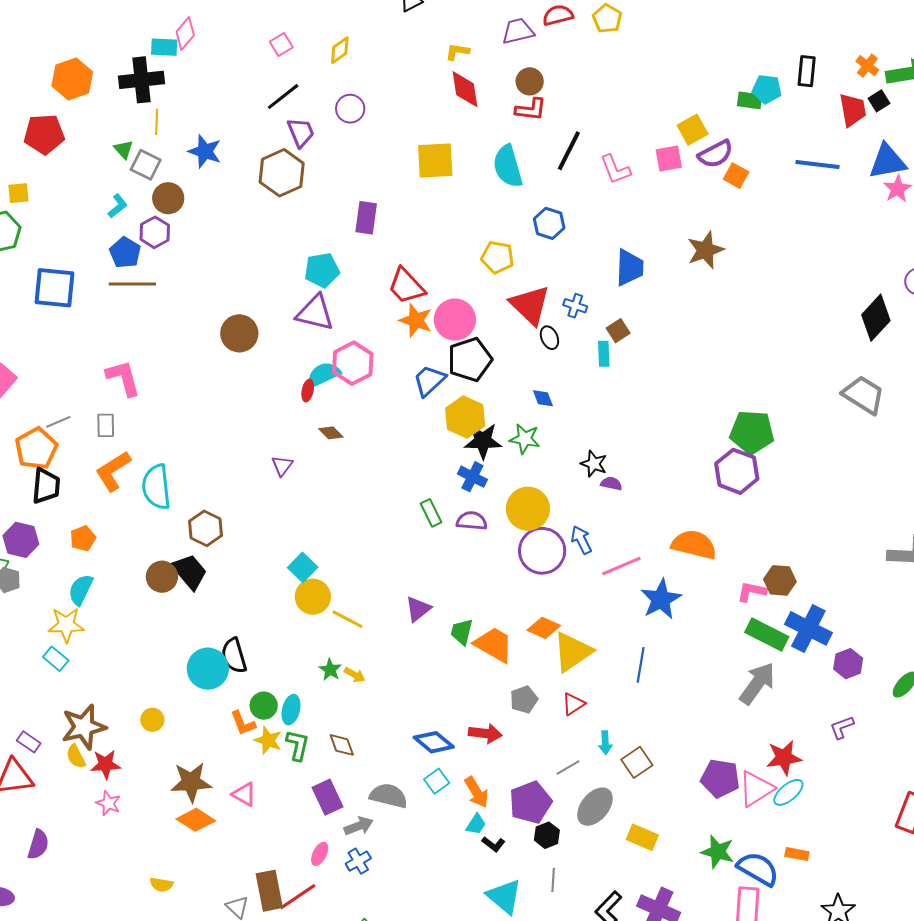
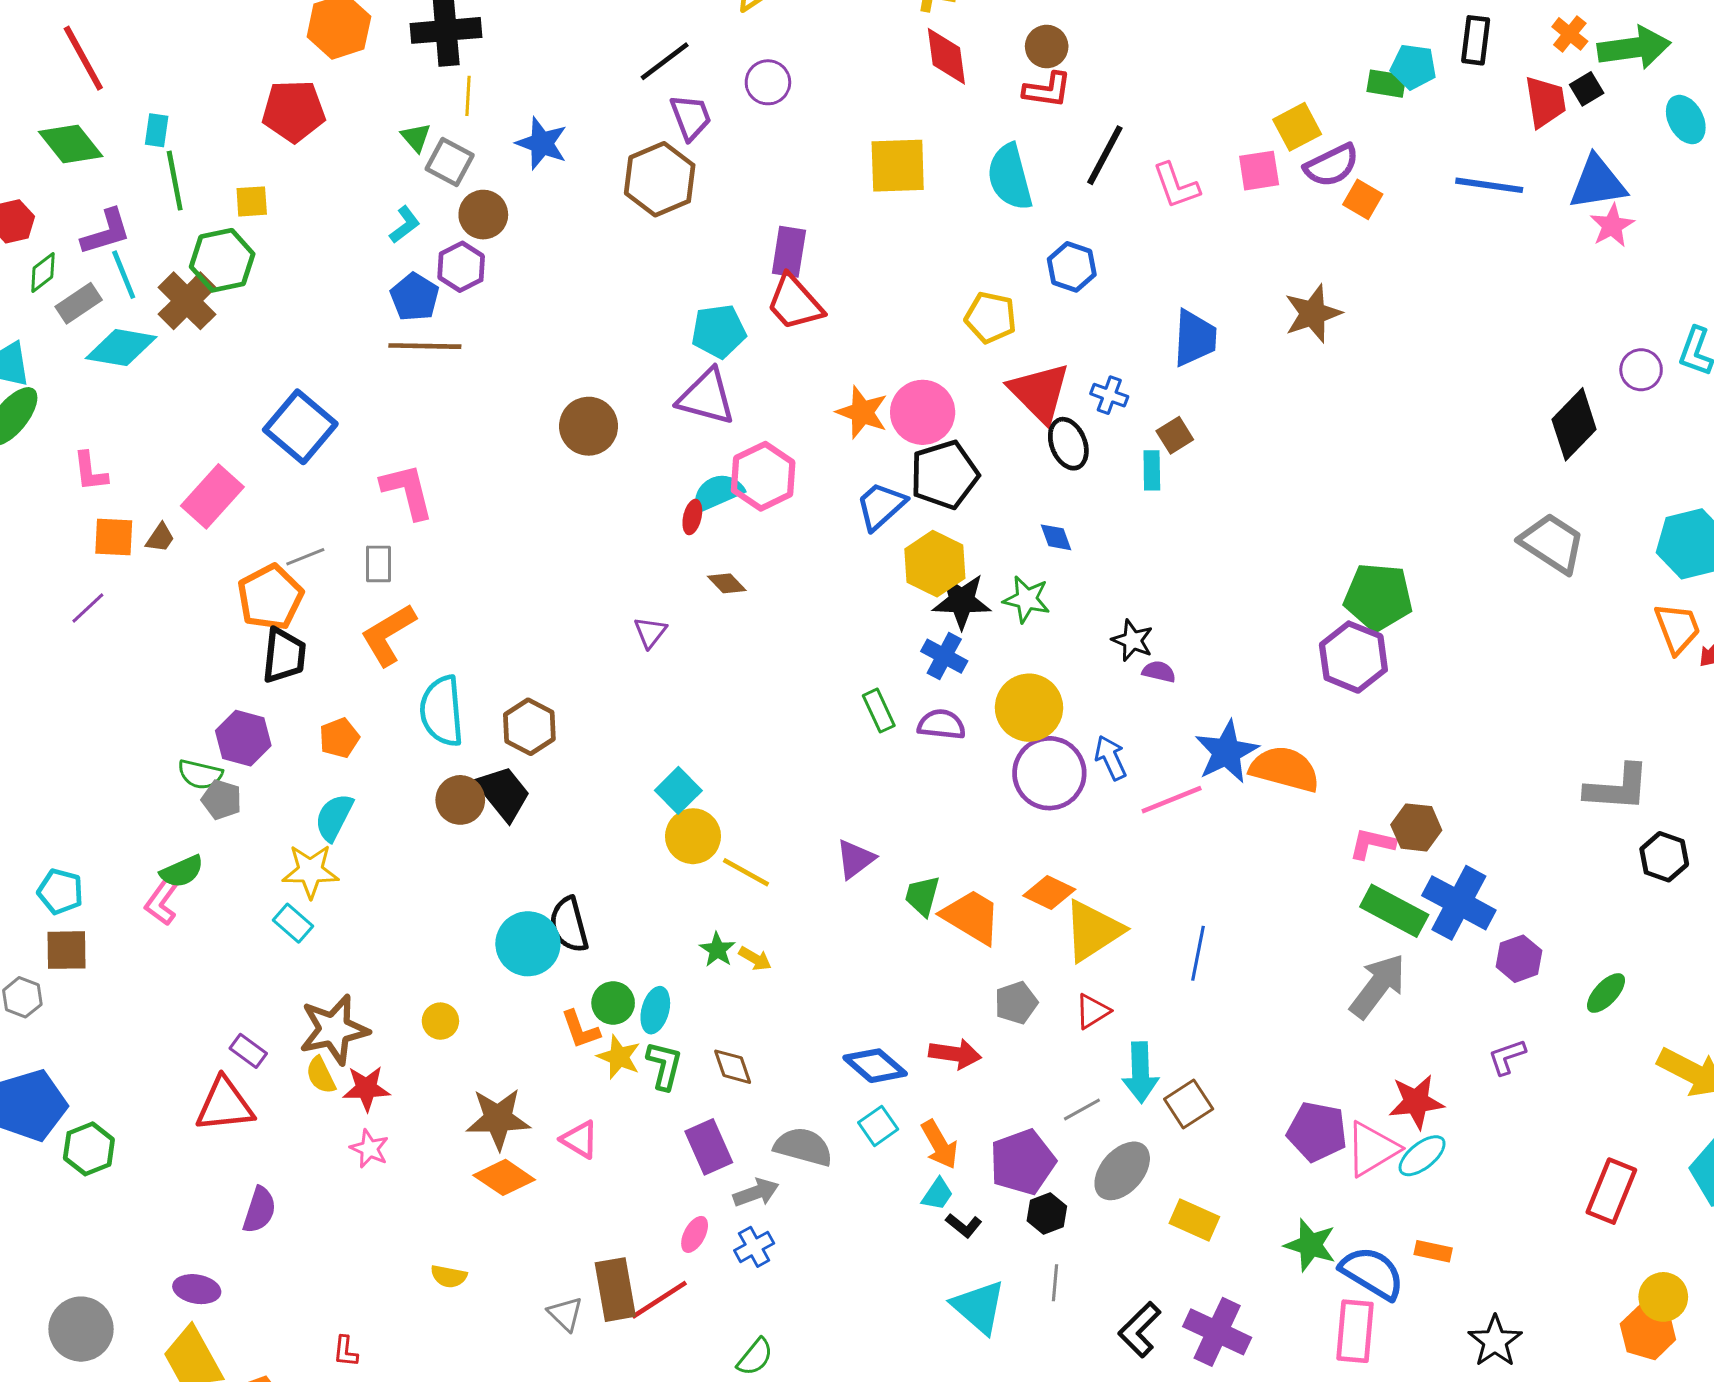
red trapezoid: (406, 286) -> (795, 303), moved
blue square: (54, 288) -> (300, 427), moved, turned 33
black ellipse: (549, 338) -> (1068, 444), size x1.4
cyan semicircle: (156, 487) -> (442, 711), moved
blue star: (661, 599) -> (1226, 752), moved
cyan arrow: (605, 743) -> (1140, 1072), size x1.6

